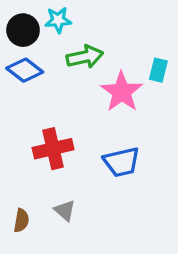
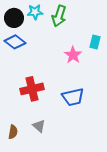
green arrow: (85, 57) -> (59, 16), moved, turned 120
pink star: (122, 92) -> (73, 55), size x0.7

